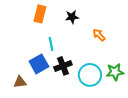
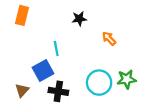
orange rectangle: (40, 14) -> (22, 15), moved
black cross: (63, 66) -> (58, 91), moved, turned 30
brown triangle: (20, 82) -> (22, 90), turned -40

